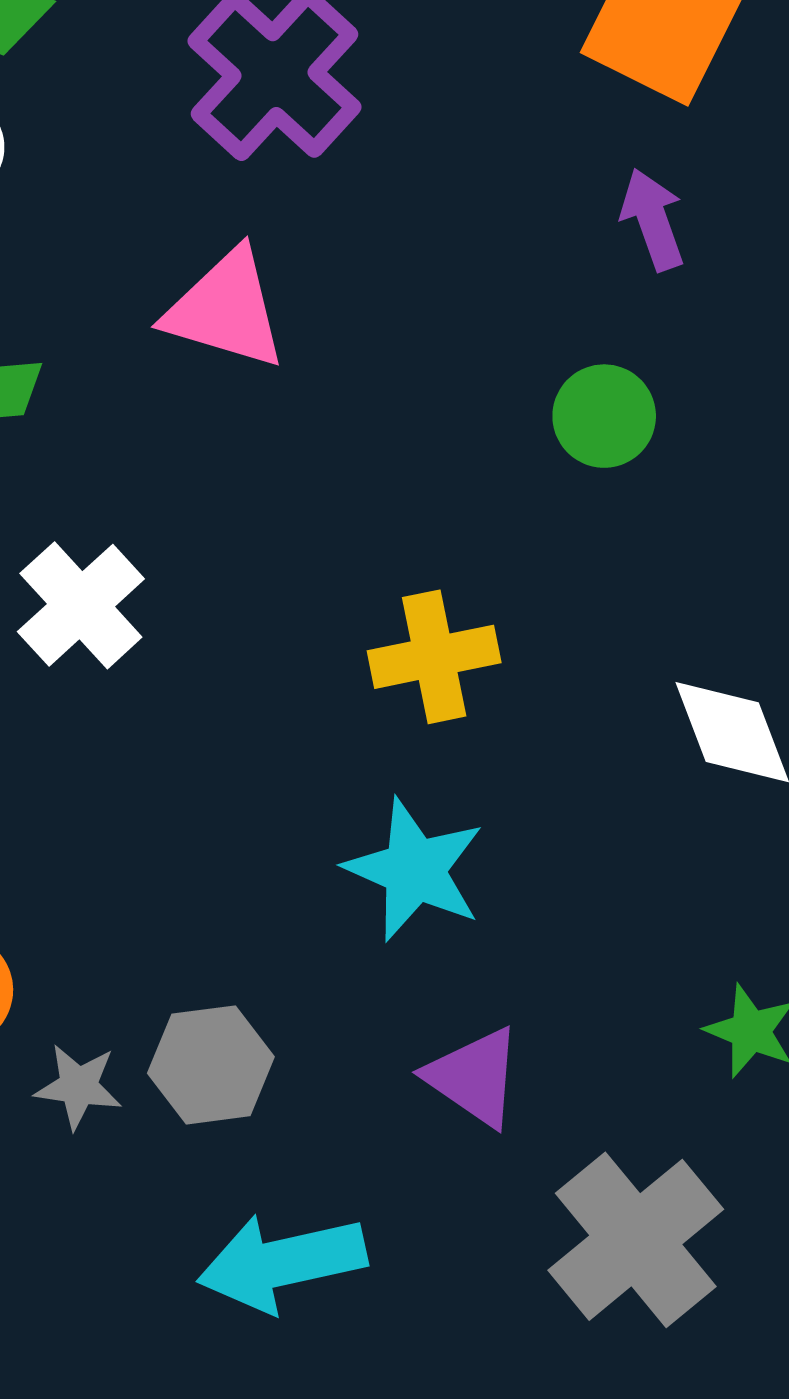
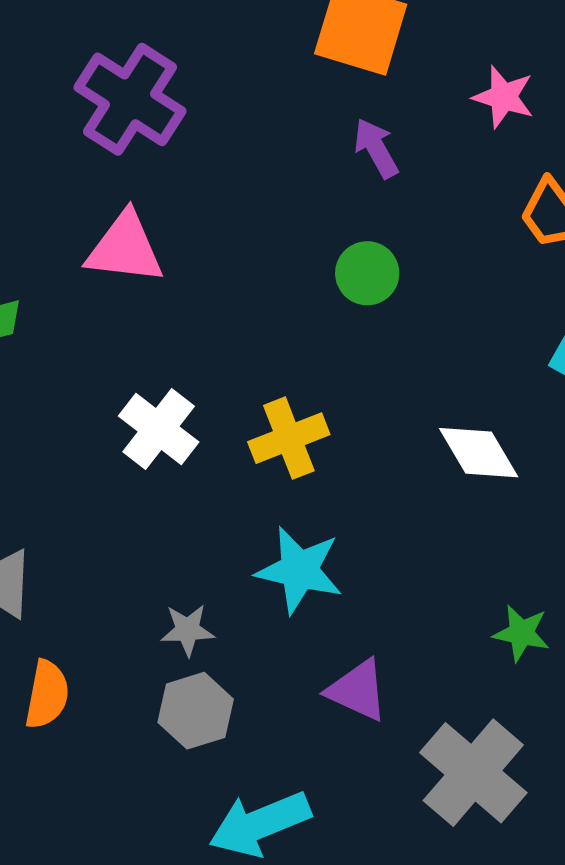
white cross: (81, 605) -> (159, 429), moved
gray star: (78, 1086) -> (187, 630), moved

